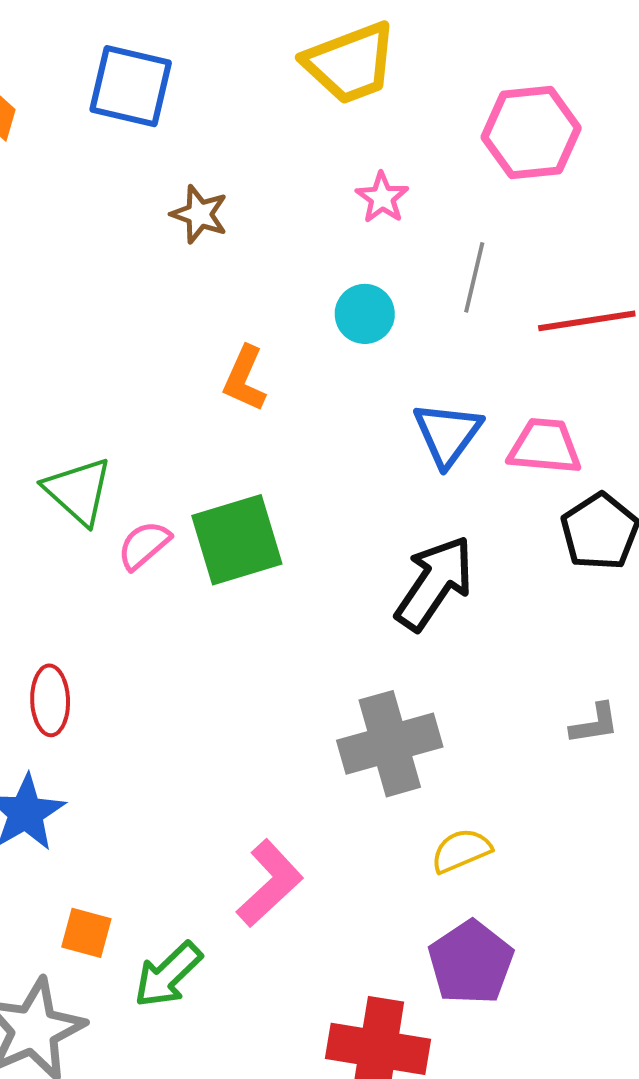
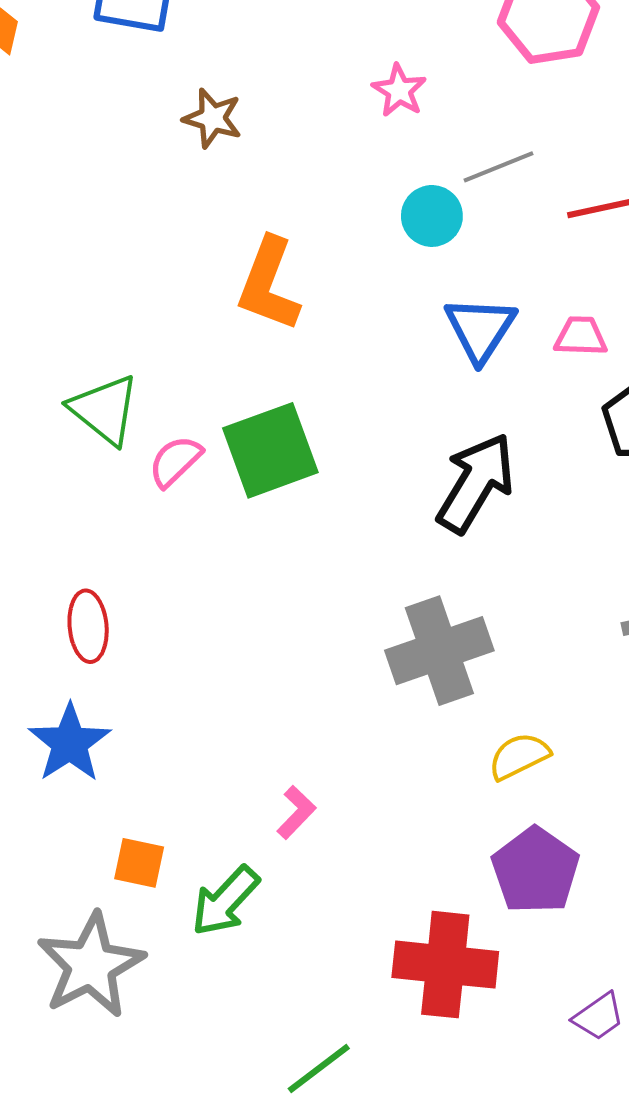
gray line: (474, 277) -> (498, 167), turned 58
cyan circle: (365, 314) -> (432, 216), moved
orange L-shape: (245, 379) -> (269, 284), size x1.4
pink trapezoid: (545, 446) -> (581, 336), size x0.7
pink L-shape: (270, 883) -> (296, 812), moved, size x0.6

